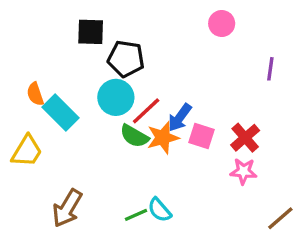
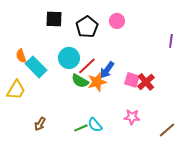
pink circle: (222, 24) -> (117, 21), moved
black pentagon: (126, 59) -> (87, 27), moved, turned 30
purple line: (270, 69) -> (171, 41), moved
pink square: (202, 136) -> (132, 80), moved
pink star: (243, 171) -> (132, 117), moved
brown arrow: (67, 208) -> (40, 124), size x0.6

